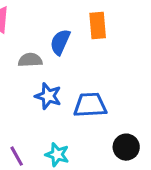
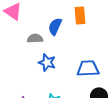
blue trapezoid: (90, 105) -> (88, 68), moved

